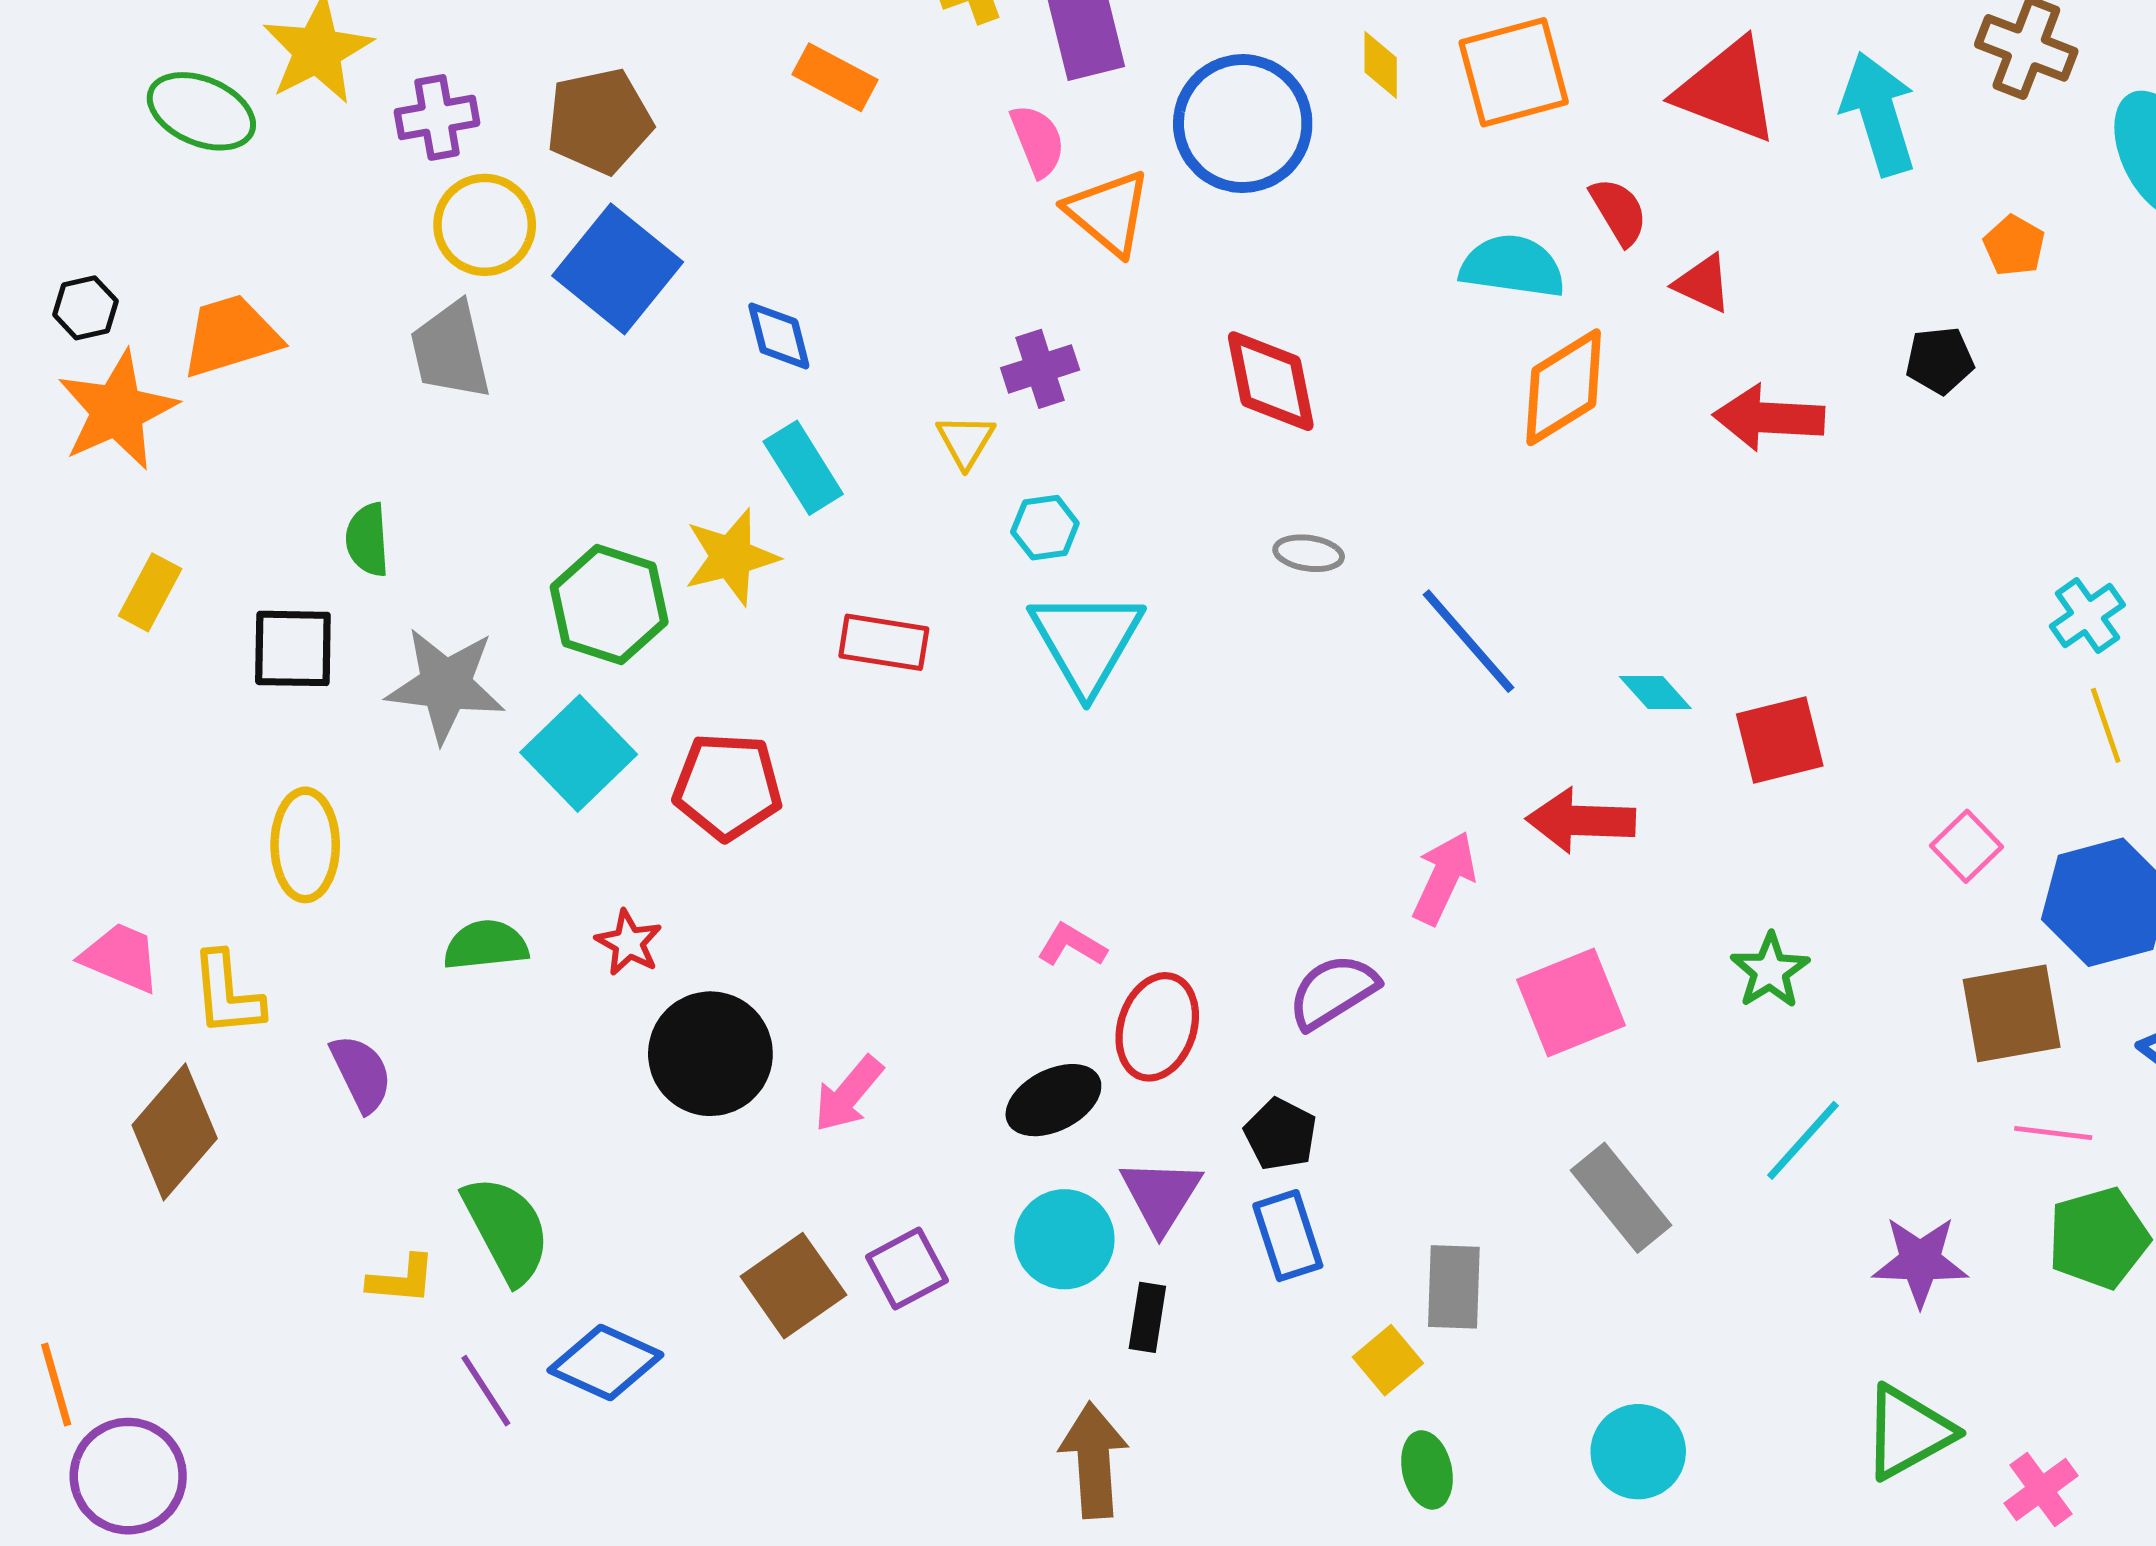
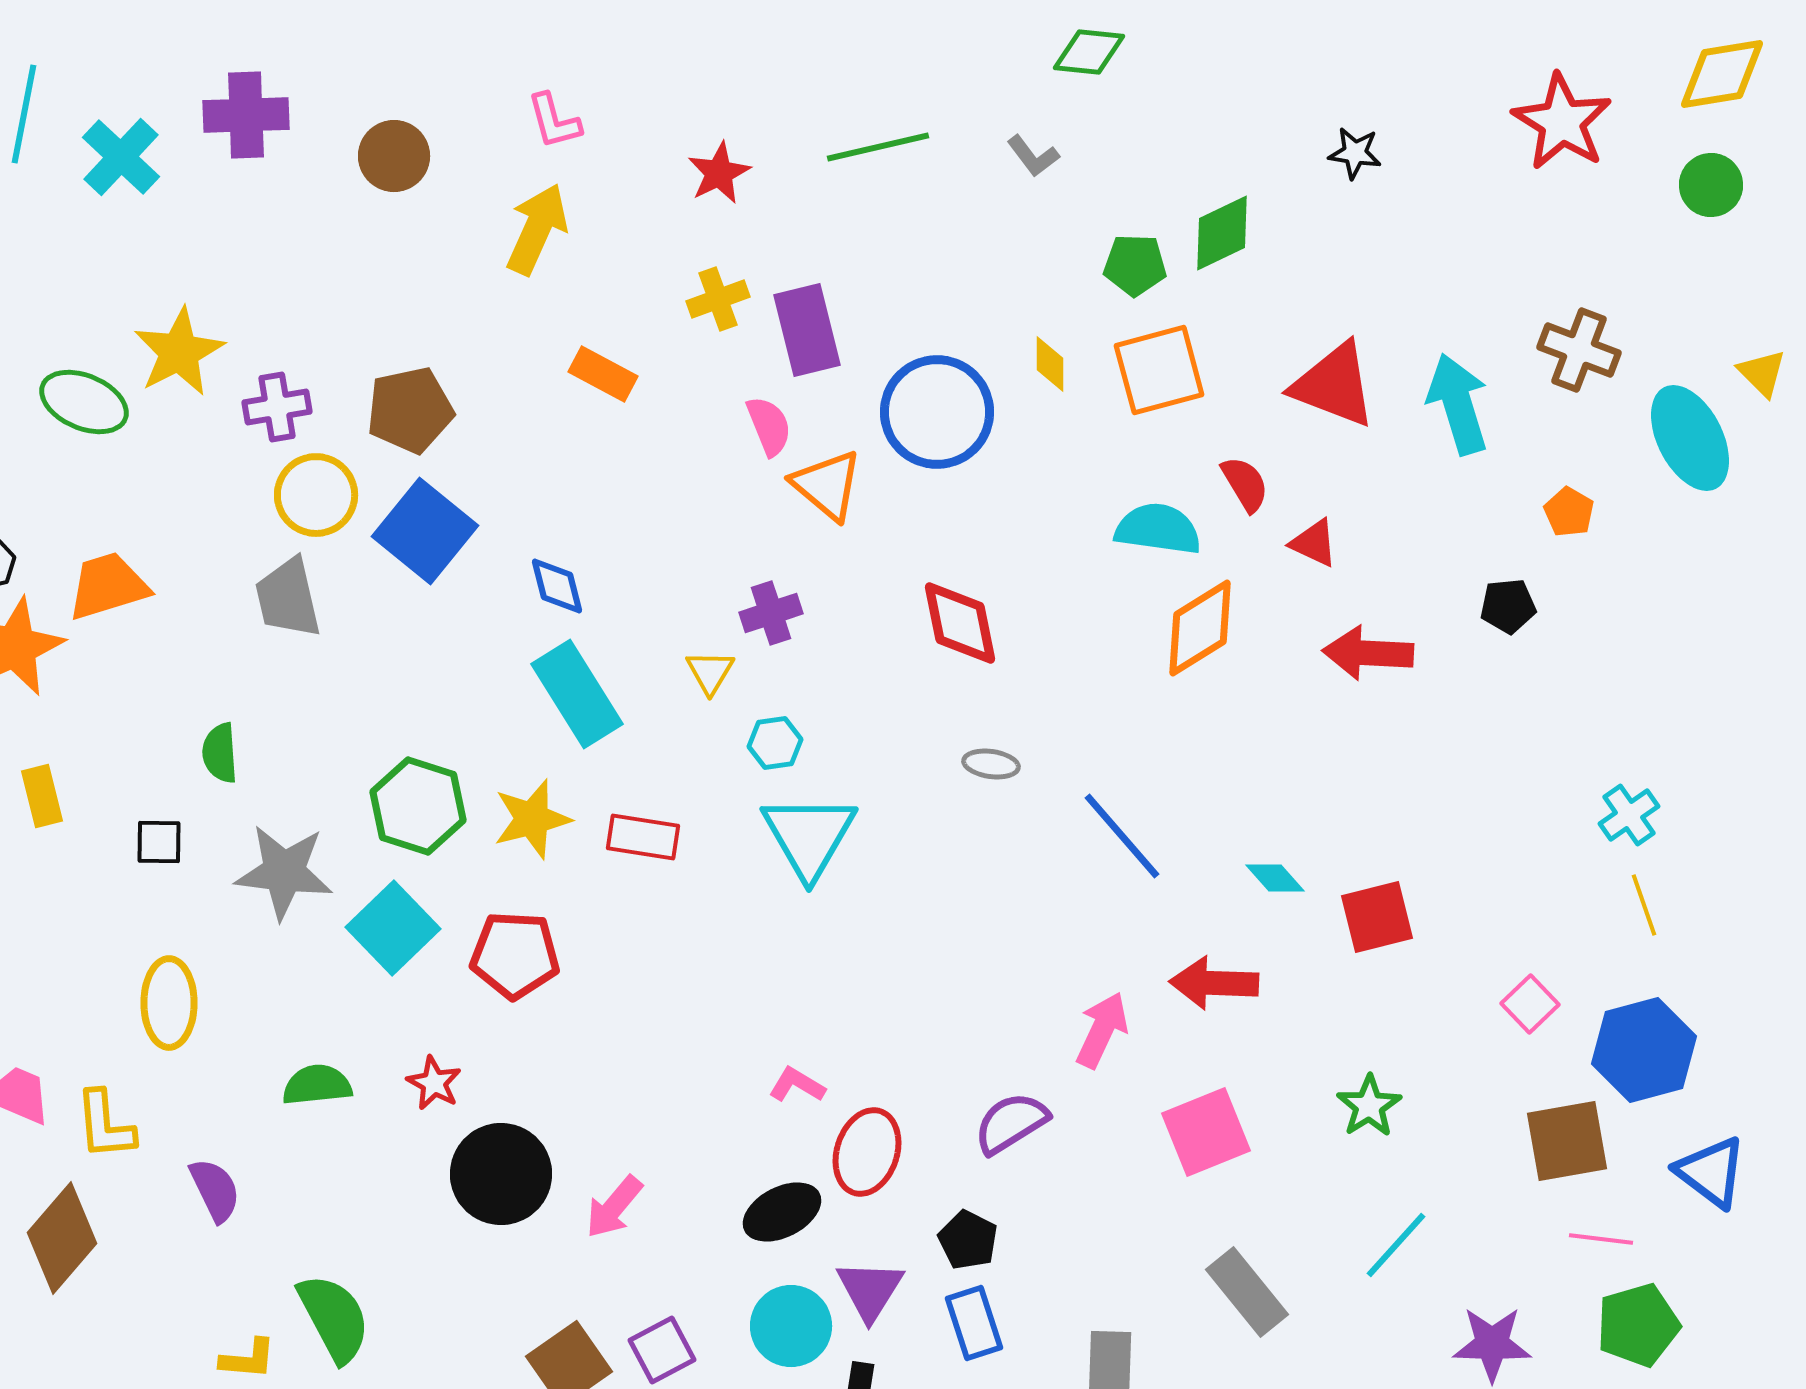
cyan rectangle: (803, 468) -> (577, 694), size x1.4
yellow star: (731, 557) -> (532, 819), moved
yellow rectangle: (150, 592) -> (42, 796), turned -42
black square: (293, 648) -> (159, 842), size x0.7

